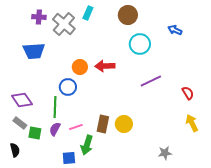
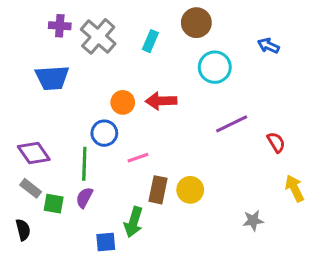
cyan rectangle: (88, 13) -> (150, 41), moved
red semicircle: (188, 93) -> (276, 142), moved
pink line: (76, 127) -> (138, 158), moved
gray star: (165, 153) -> (253, 221), moved

